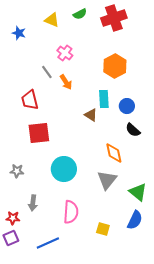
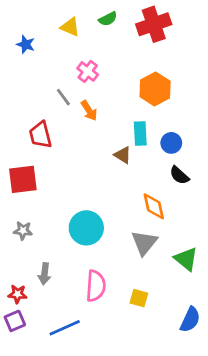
red square: (39, 133) -> (23, 179), moved
blue semicircle: (135, 220) -> (190, 320), moved
yellow square: (103, 229) -> (139, 298), moved

